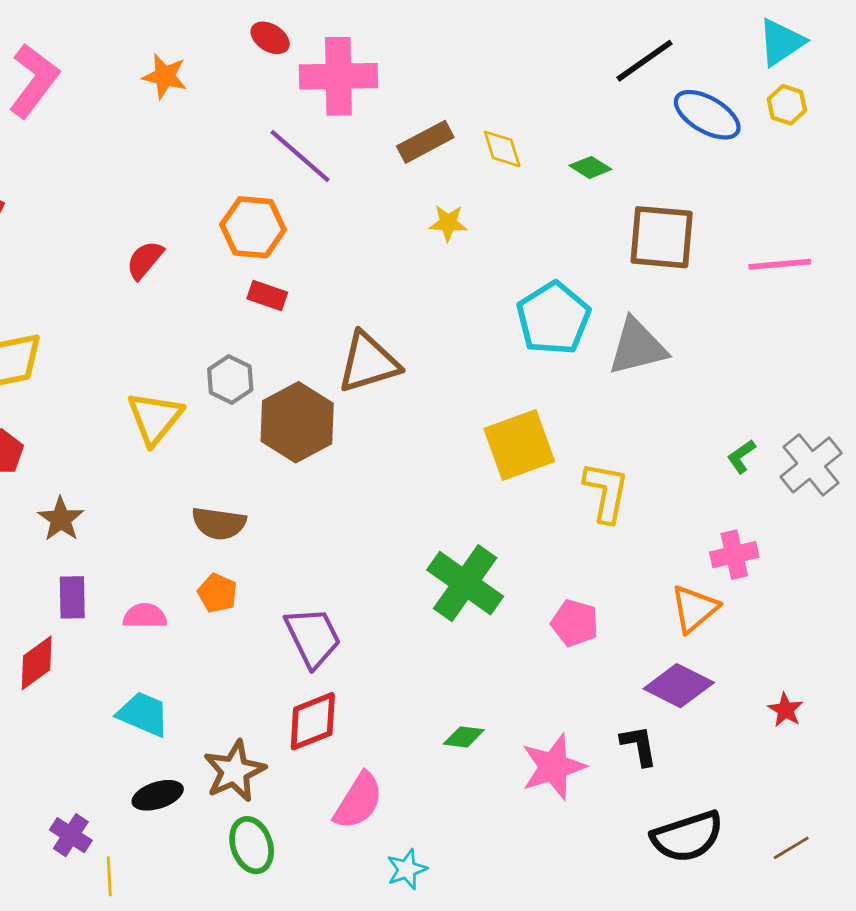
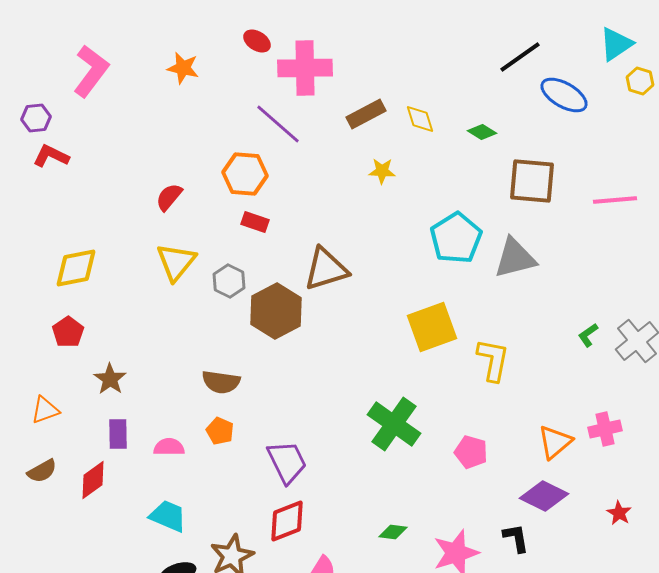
yellow hexagon: (787, 105) -> (640, 81), moved
yellow triangle: (155, 418) -> (176, 262), moved
pink cross: (734, 555) -> (605, 429), moved

